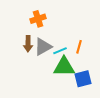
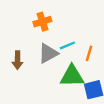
brown arrow: (28, 44) -> (17, 60), moved
cyan line: (60, 51) -> (67, 45), moved

